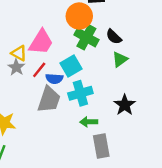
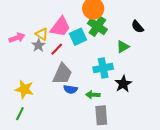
black semicircle: (114, 37) -> (137, 27), moved
cyan square: (71, 66) -> (78, 37), moved
blue semicircle: (54, 79) -> (70, 89), moved
cyan cross: (80, 93) -> (103, 68), moved

